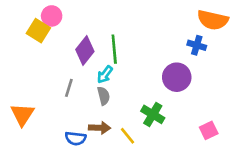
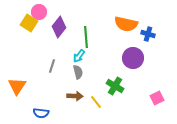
orange semicircle: (213, 20) -> (126, 24), moved
purple diamond: (85, 51) -> (59, 27), moved
blue semicircle: (76, 138) -> (41, 113), moved

